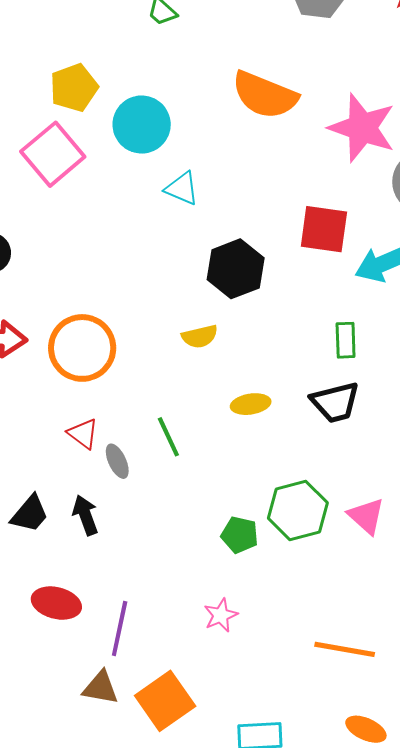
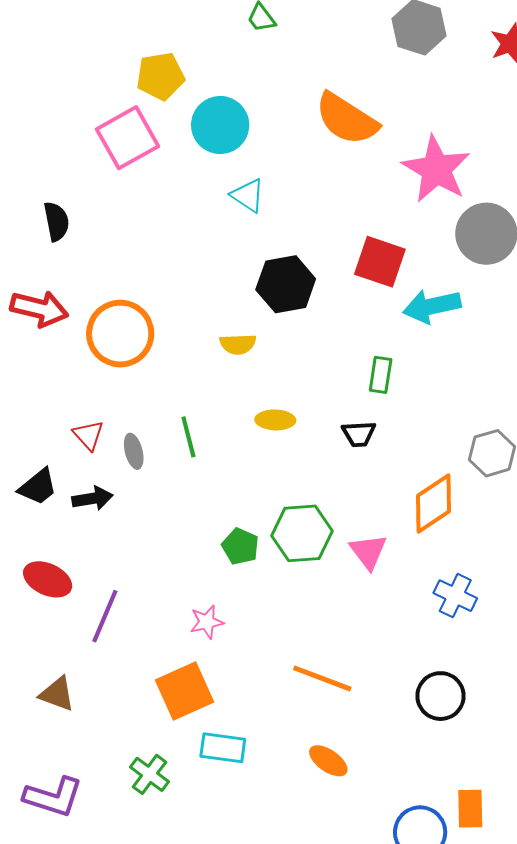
black trapezoid: (335, 402) -> (359, 434), size x0.7
red triangle: (83, 434) -> (88, 435), moved
black arrow: (85, 515) -> (92, 498), turned 90
brown triangle: (101, 688) -> (57, 694), moved
orange square: (165, 701) -> (184, 691), moved

